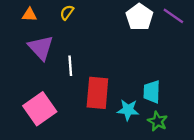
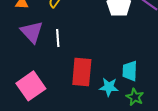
white line: (70, 66) -> (58, 38), moved

